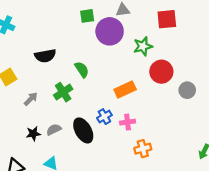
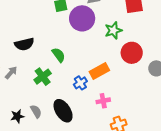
gray arrow: (31, 99) -> (11, 73), moved
blue cross: (104, 117) -> (80, 83), moved
gray semicircle: (54, 130) -> (36, 111), turned 88

